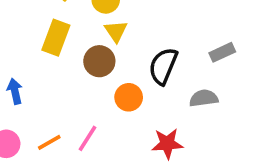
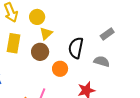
yellow triangle: (116, 31) -> (46, 33), turned 32
gray semicircle: (204, 98) -> (102, 61), turned 35

